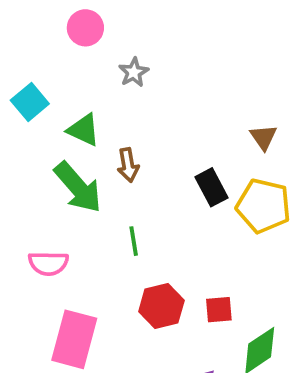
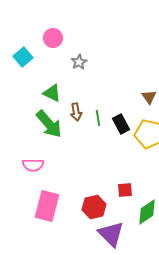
cyan square: (30, 102) -> (23, 57), moved
green line: (134, 241) -> (98, 118), moved
red hexagon: (161, 306) -> (94, 207), moved

